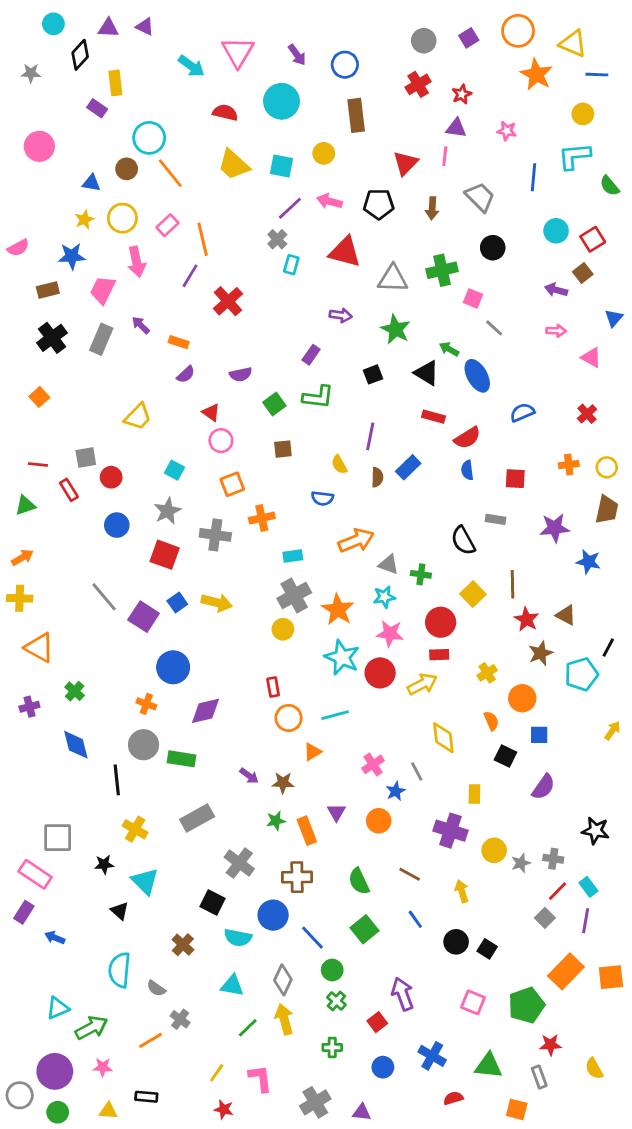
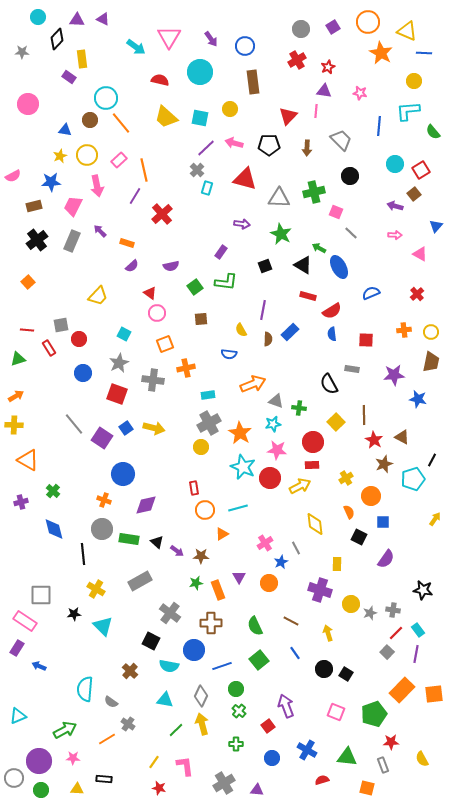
black triangle: (120, 911) -> (157, 542), moved
blue line: (312, 938) -> (222, 666), turned -66
cyan triangle: (58, 1008) -> (18, 716), moved

